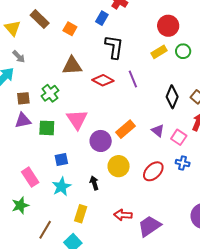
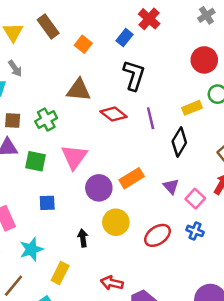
yellow rectangle: (159, 52) -> (192, 108), moved
black diamond: (172, 97) -> (179, 142), moved
cyan star: (61, 187) -> (31, 249), moved

